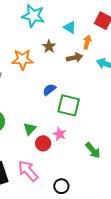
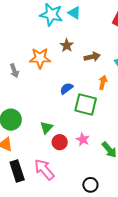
cyan triangle: (70, 27) -> (74, 13), moved
orange arrow: (87, 42) -> (103, 82), moved
pink star: (59, 134) -> (83, 139), moved
black circle: (61, 186) -> (90, 185), moved

